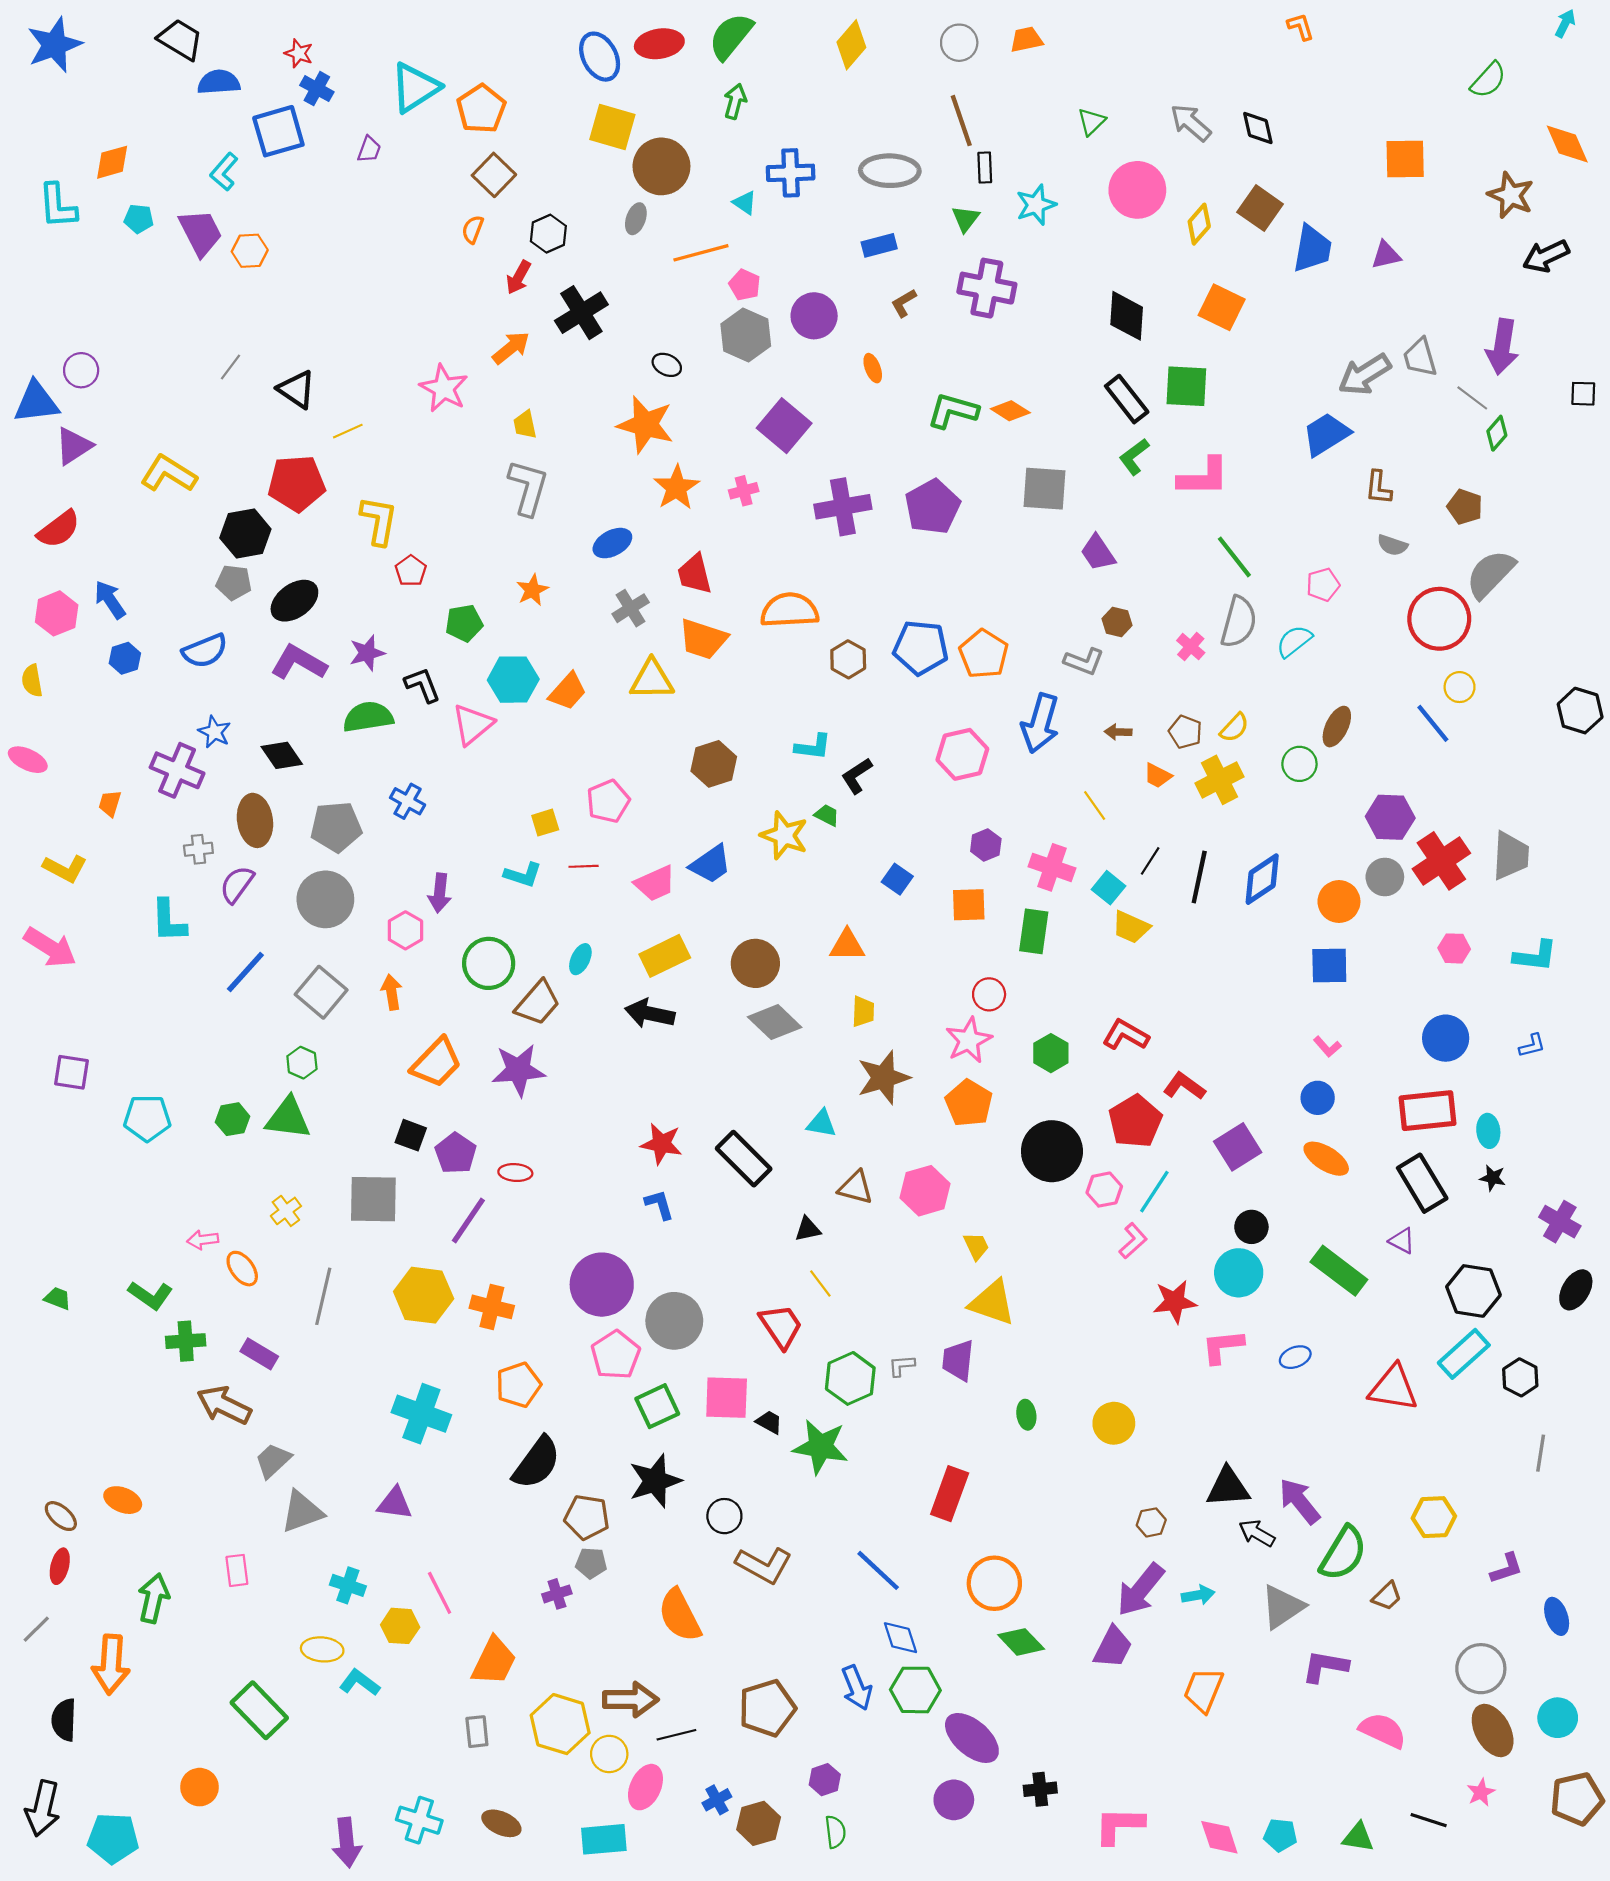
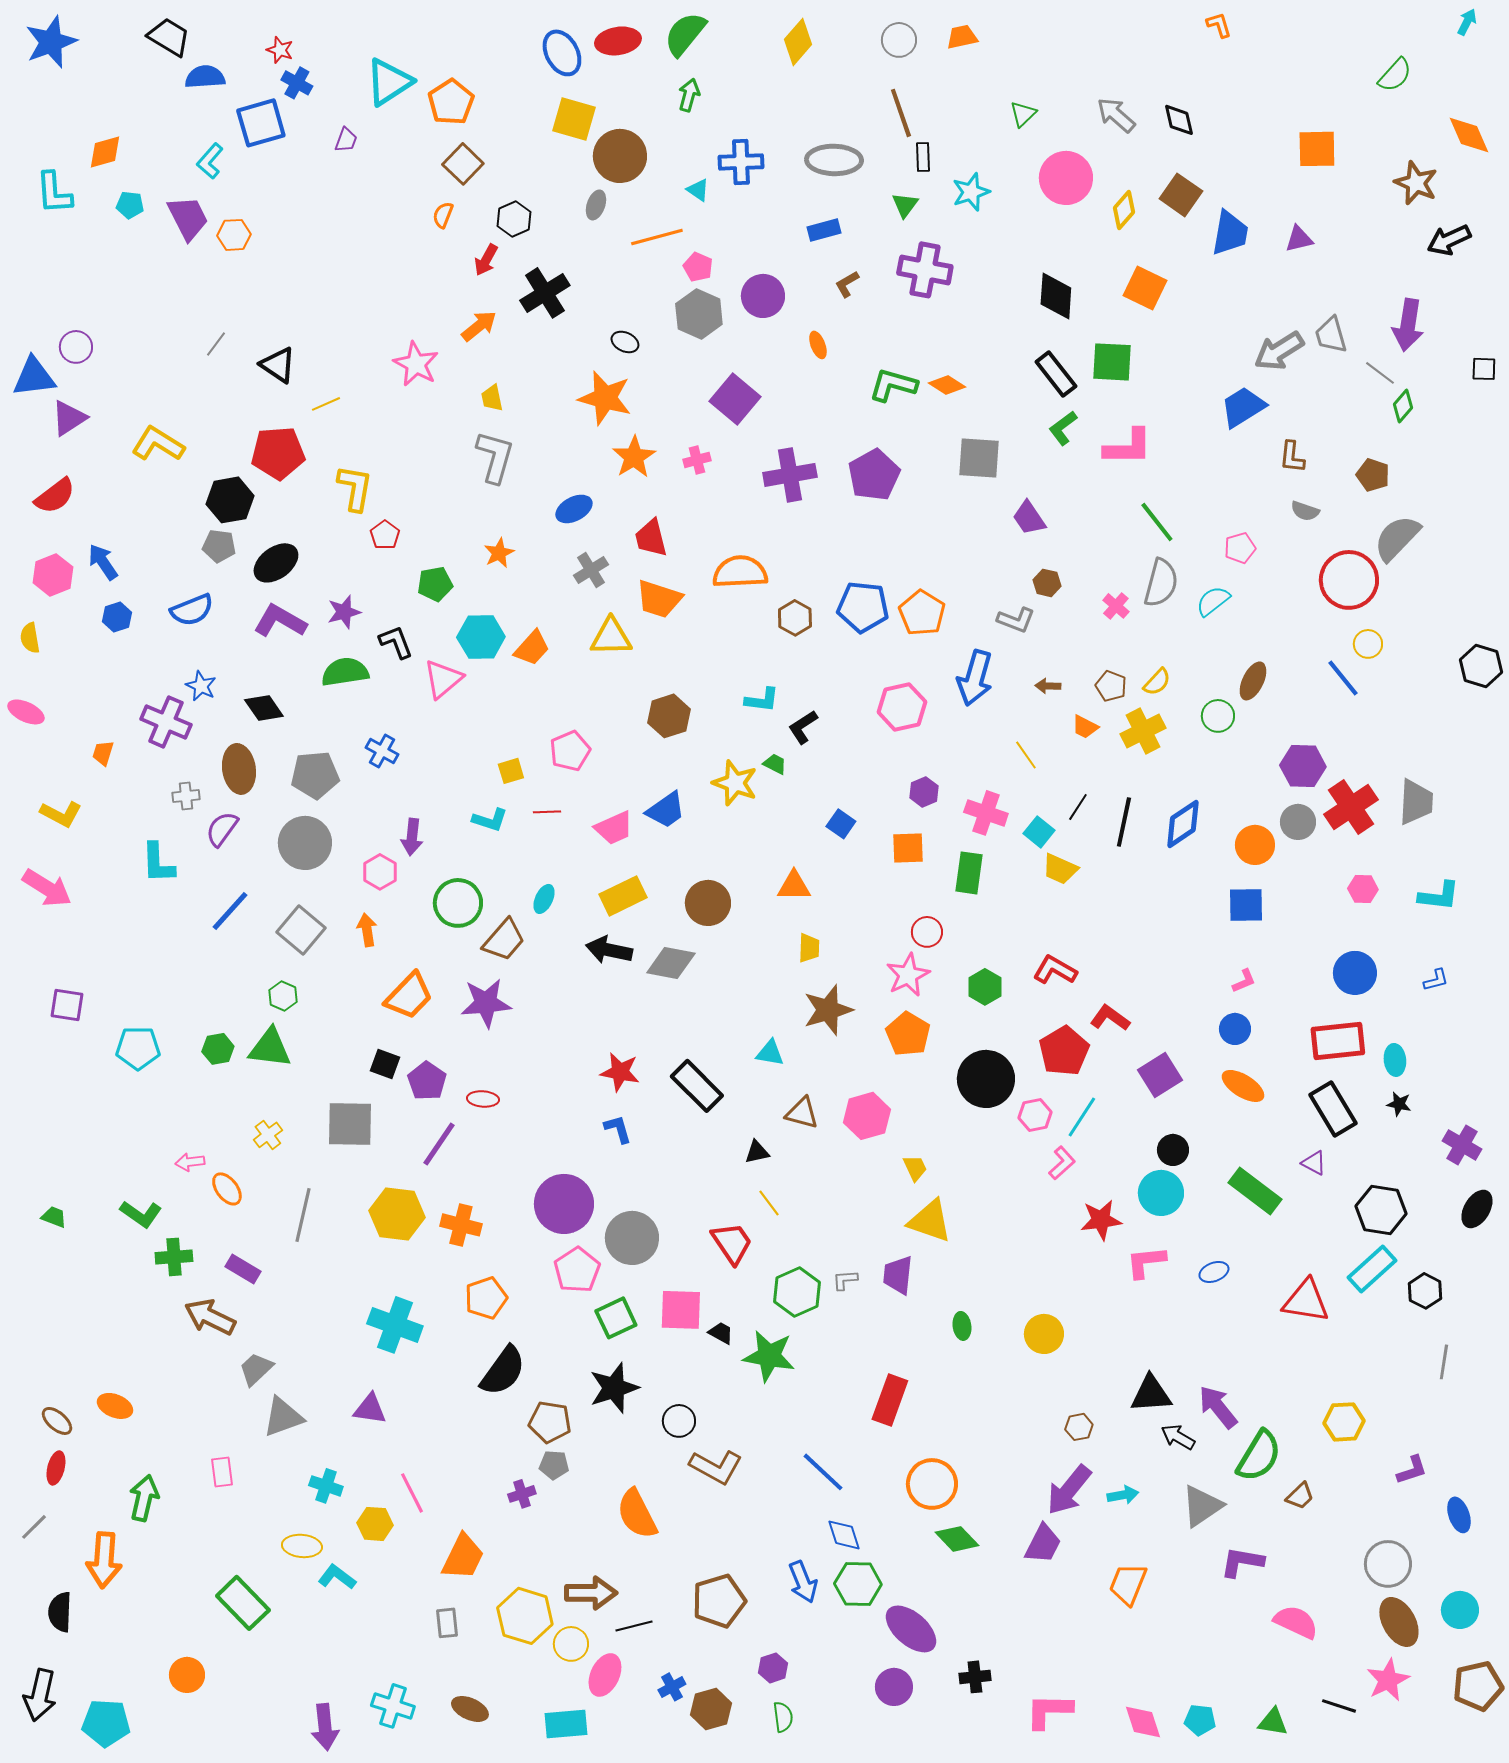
gray diamond: (775, 1022) -> (671, 963), moved, turned -33
pink L-shape: (1327, 1047) -> (1244, 981), turned -72
pink star: (1481, 1792) -> (1388, 1680), size x1.6

